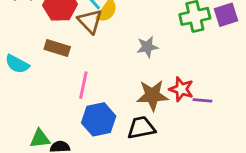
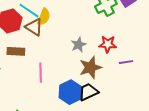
gray star: (147, 47) -> (79, 45), moved
red star: (181, 89) -> (108, 44), moved
blue hexagon: (99, 119) -> (70, 92), moved

